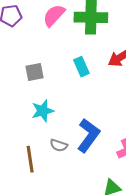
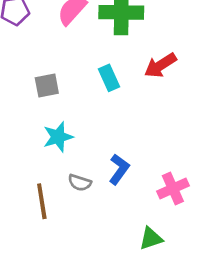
blue L-shape: (88, 135) -> (119, 169), size x0.7

